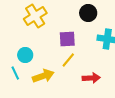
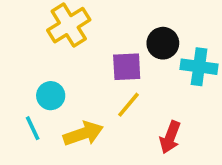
black circle: (88, 13) -> (163, 43), moved
red arrow: (91, 78) -> (170, 137), turned 114

